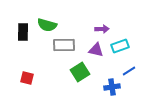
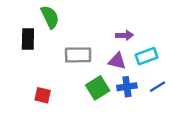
green semicircle: (47, 25) -> (50, 17), moved, turned -132
red square: (27, 78) -> (43, 95), moved
blue cross: (112, 87) -> (127, 87), moved

